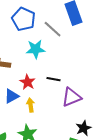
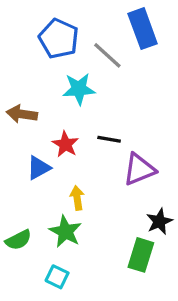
yellow arrow: (31, 105) -> (77, 198), moved

